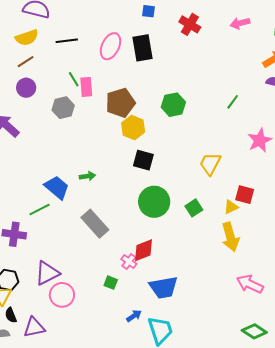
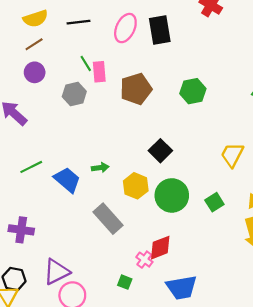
yellow hexagon: (133, 128) -> (136, 186), moved
black square: (143, 160) -> (160, 151), turned 30
green line: (40, 210) -> (31, 167), moved

